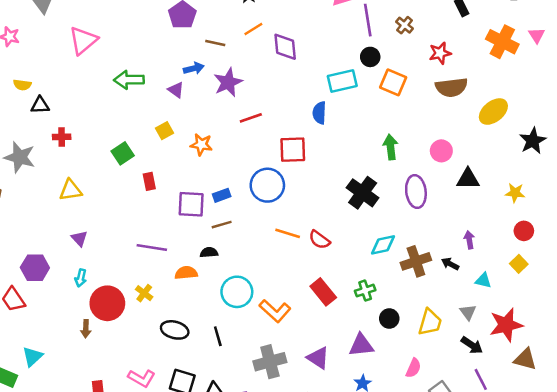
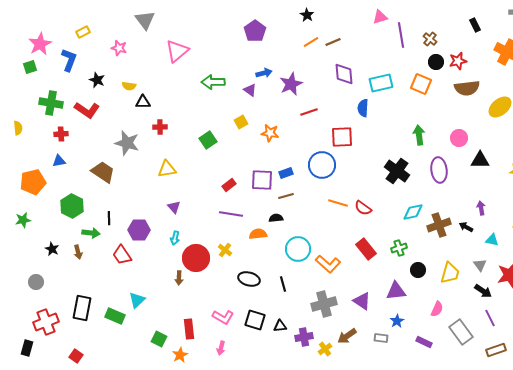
brown line: (215, 43) -> (333, 42), moved, turned -35
purple diamond: (285, 47) -> (344, 74), moved
black circle: (370, 57) -> (436, 62), moved
red rectangle: (149, 181) -> (229, 185), moved, turned 64

